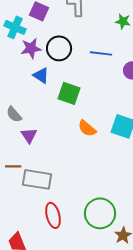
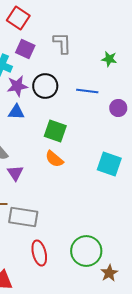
blue triangle: (41, 75) -> (16, 112), moved, turned -30
orange semicircle: (87, 128) -> (54, 159), moved

